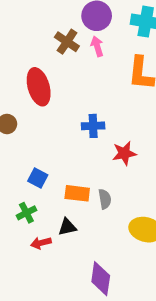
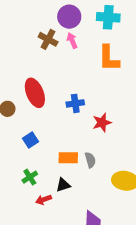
red ellipse: (39, 87) -> (35, 93), moved
blue square: (38, 178) -> (31, 140), moved, turned 35

